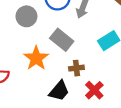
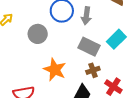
gray rectangle: (62, 40) -> (89, 47), moved

